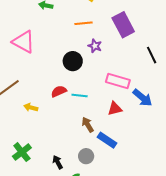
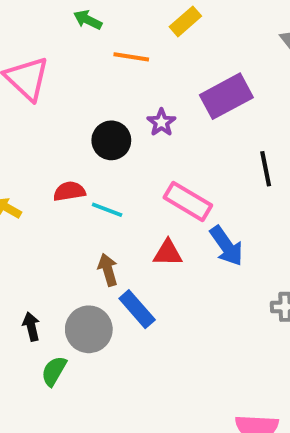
orange line: (84, 23) -> (131, 57), moved
purple rectangle: (123, 25) -> (226, 96), turned 75
gray circle: (86, 156) -> (89, 329), size x1.5

